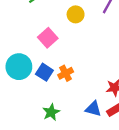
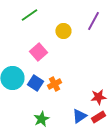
blue triangle: (93, 109) -> (79, 116), turned -49

